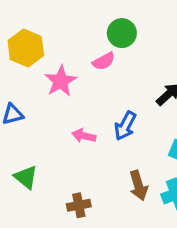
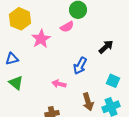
pink arrow: (84, 136) -> (59, 84), moved
green triangle: (26, 177) -> (16, 83), moved

